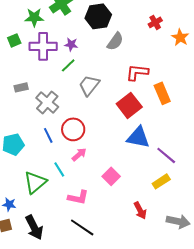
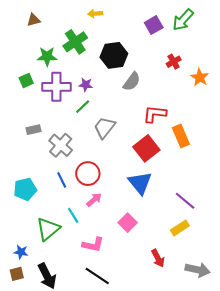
blue triangle: (138, 137) -> (140, 183), moved, turned 40

